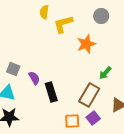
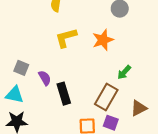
yellow L-shape: (63, 24) -> (66, 38), moved
purple square: (93, 118) -> (111, 123), turned -32

